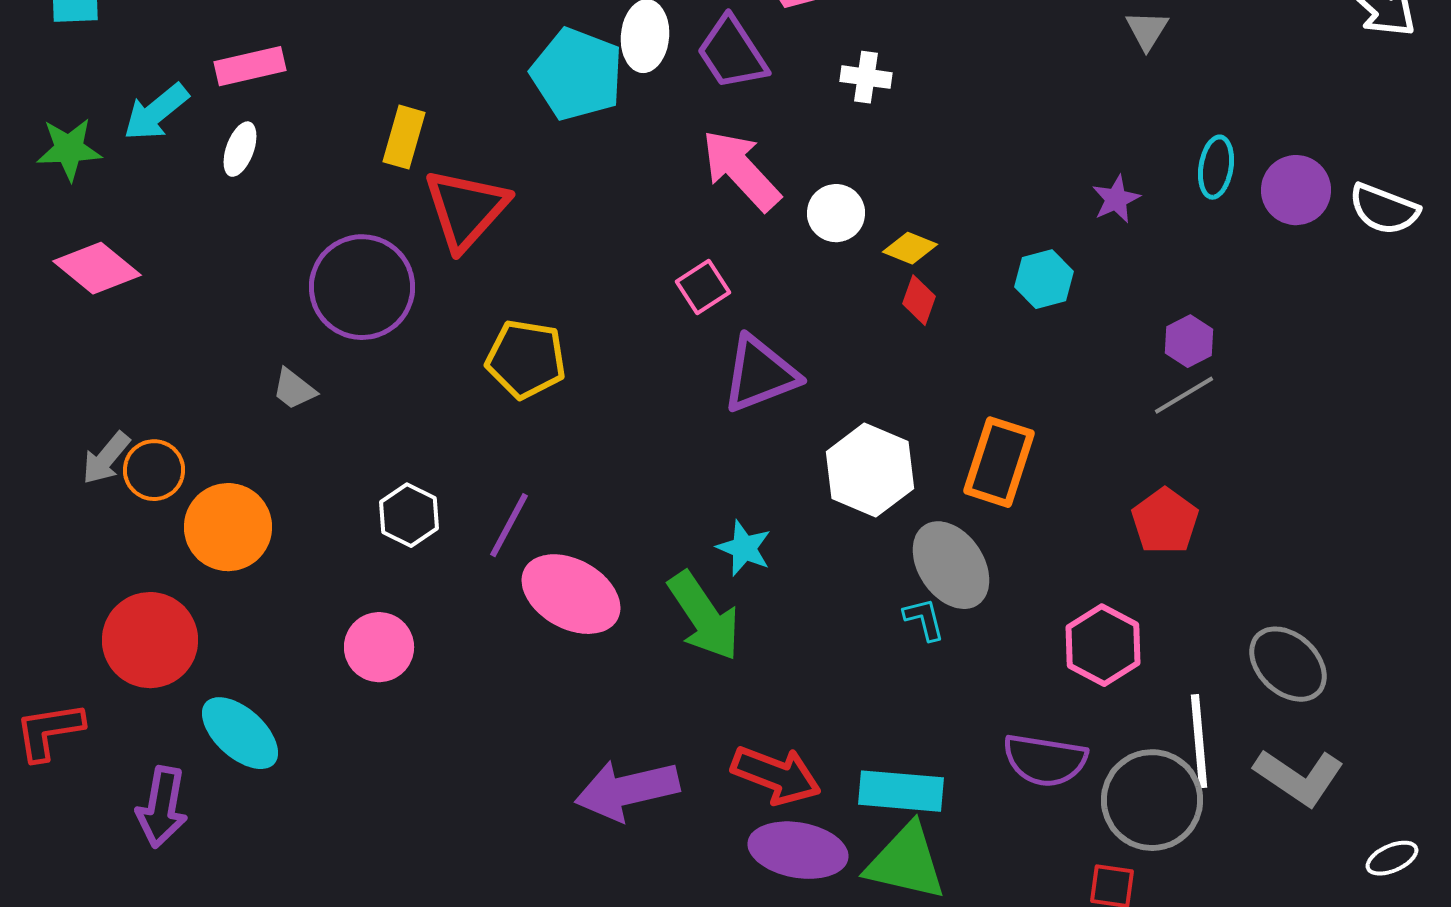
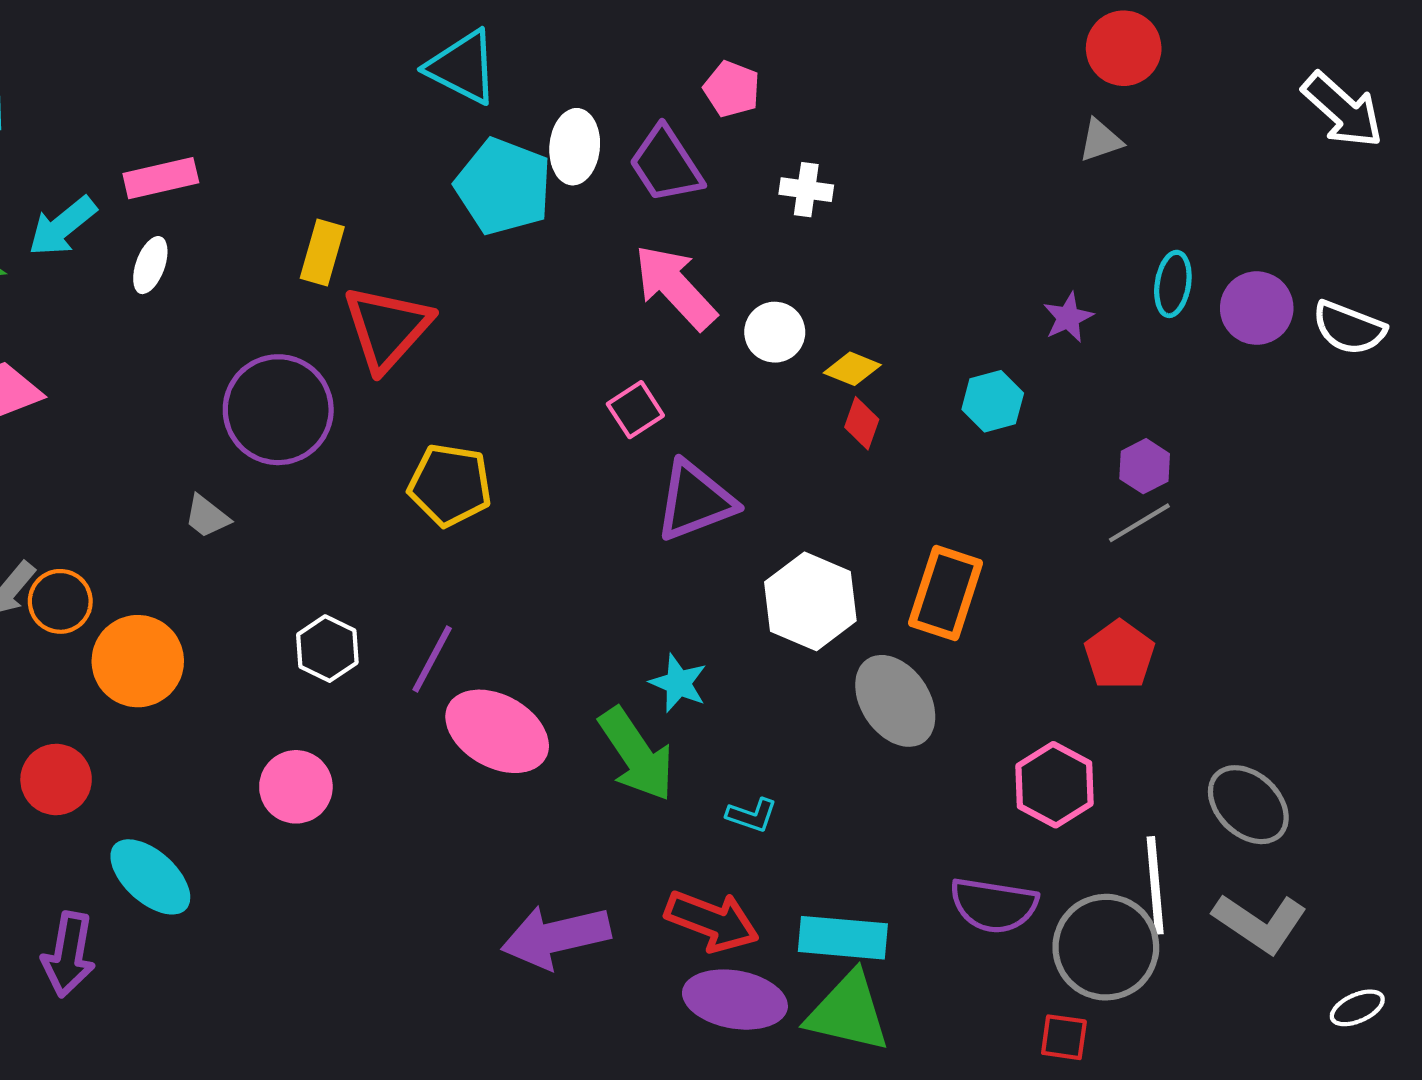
gray triangle: (1147, 30) -> (1101, 140), turned 39
cyan L-shape: (924, 619) -> (752, 815), moved, turned 123
red circle: (150, 640) -> (56, 779), size x0.7

